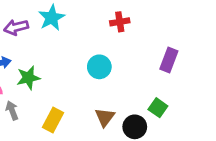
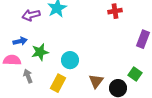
red cross: (120, 22) -> (115, 11), moved
cyan circle: (99, 67) -> (70, 60), moved

